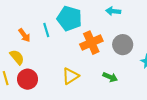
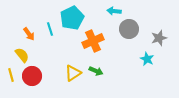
cyan pentagon: (69, 18) -> (72, 18), turned 30
gray circle: (123, 45) -> (129, 29), moved
green arrow: (110, 77) -> (96, 71), moved

